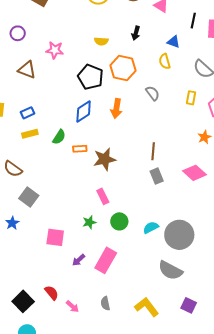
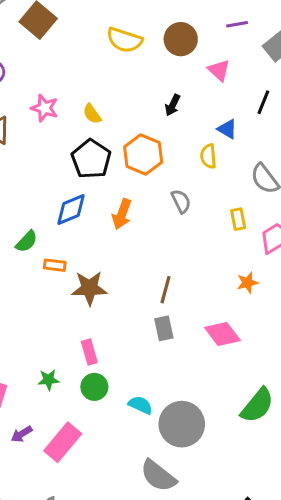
yellow semicircle: (101, 41) -> (92, 114), moved, turned 40
yellow rectangle: (191, 98) -> (238, 219), turned -32
pink rectangle: (103, 196) -> (89, 352), moved
cyan semicircle: (151, 228) -> (140, 405), turned 42

